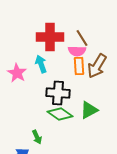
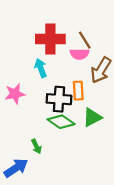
orange rectangle: (79, 66) -> (78, 91), moved
pink star: (17, 73) -> (15, 94), moved, turned 30

